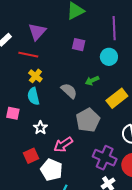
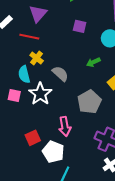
gray semicircle: (69, 91) -> (60, 74), moved
cyan semicircle: (33, 96) -> (24, 74), moved
white star: (40, 128) -> (40, 94), moved, size x1.6
pink arrow: (63, 145) -> (65, 126), turned -66

